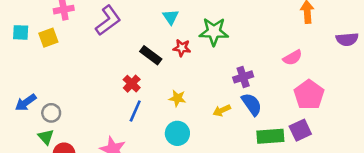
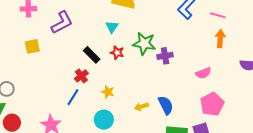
yellow square: (48, 38) -> (32, 46), moved
purple cross: (243, 77) -> (165, 56), moved
red cross: (132, 84) -> (81, 76), moved

